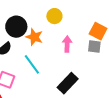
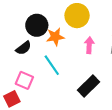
yellow circle: (54, 16) -> (77, 16), size x1.5
orange star: (34, 37) -> (55, 37), turned -30

